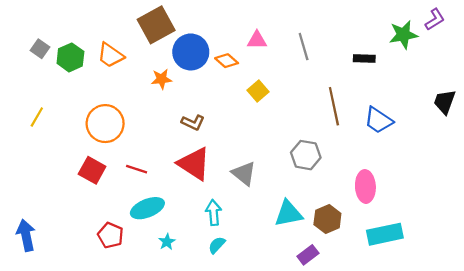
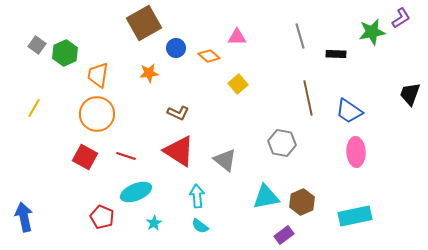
gray line: (304, 47) -> (300, 36), moved
blue circle: (191, 52) -> (176, 48), size x0.6
orange trapezoid: (111, 55) -> (98, 75), moved, turned 64
pink ellipse: (365, 186) -> (356, 152), moved
cyan semicircle: (217, 245) -> (200, 226), turned -96

